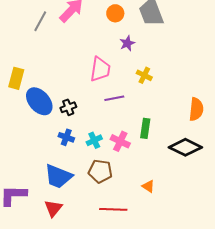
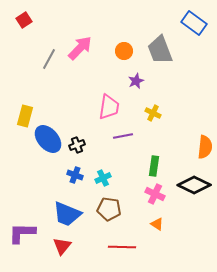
pink cross: (120, 141) -> (155, 194), moved

